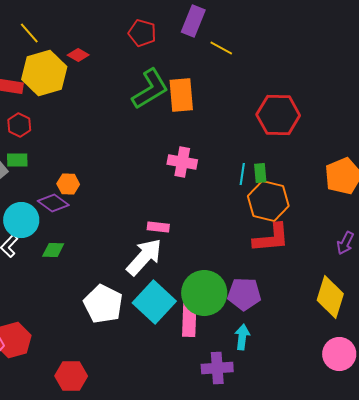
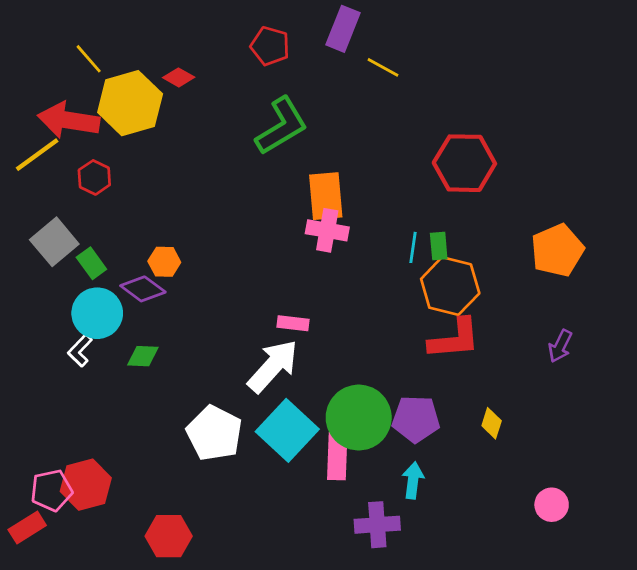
yellow line: (29, 33) -> (89, 59), moved
orange rectangle: (181, 95) -> (326, 196), moved
green rectangle: (17, 160) -> (91, 263), moved, turned 55
yellow diamond: (330, 297) -> (492, 423), moved, size x0.5
pink circle: (339, 354) -> (552, 505), size x0.7

